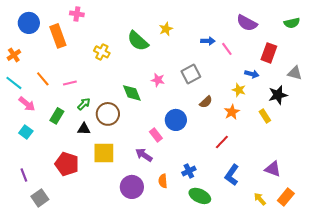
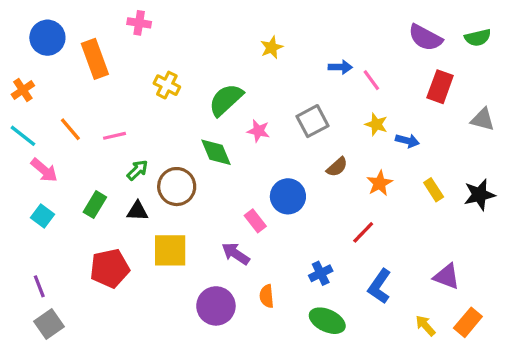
pink cross: (77, 14) -> (139, 23), moved
purple semicircle: (247, 23) -> (425, 38), moved
green semicircle: (138, 41) -> (226, 100), moved, turned 95
blue arrow: (252, 74) -> (407, 141), moved
yellow star: (239, 90) -> (376, 124), moved
black star: (278, 95) -> (479, 195), moved
green rectangle: (57, 116) -> (95, 205), moved
red pentagon: (67, 164) -> (110, 268), turned -30
blue cross: (189, 171) -> (321, 273), moved
gray square: (40, 198) -> (49, 324), moved

